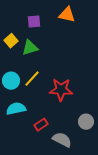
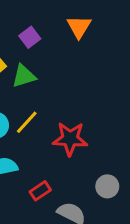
orange triangle: (67, 15) -> (79, 27), turned 48
purple square: (34, 22) -> (30, 37), turned -32

